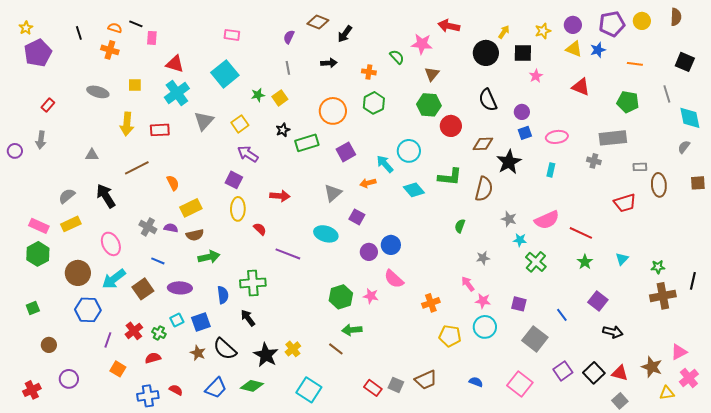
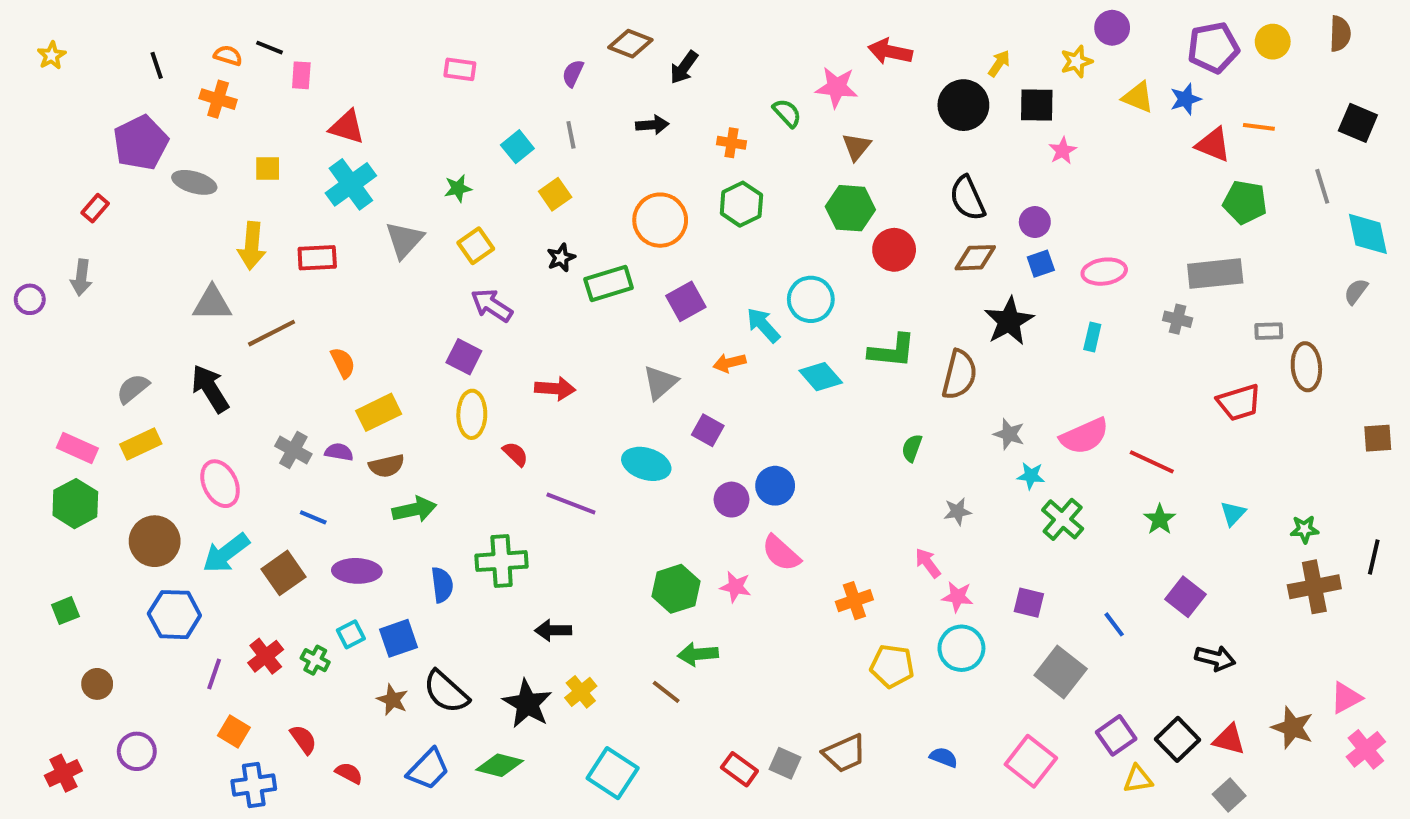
purple circle: (573, 25) -> (1112, 28), moved
purple pentagon: (38, 53) -> (141, 143), moved
cyan square: (225, 74) -> (517, 147), moved, size x0.6
red triangle: (581, 87) -> (1213, 145), moved
green star: (258, 95) -> (458, 188), moved
brown diamond: (483, 144) -> (975, 258), moved
gray triangle: (92, 155) -> (212, 303), moved, size x1.5
brown square: (698, 183) -> (1378, 438), moved
black arrow: (248, 318) -> (553, 630), moved, turned -54
red semicircle: (153, 358) -> (303, 739), moved, turned 70
yellow triangle: (667, 393) -> (1138, 779), moved
blue cross: (148, 396) -> (254, 785), moved

